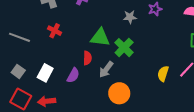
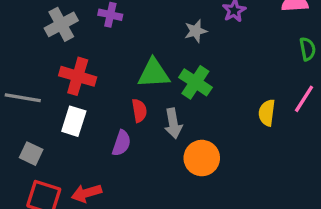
red cross: (55, 31) -> (78, 76), size x1.5
gray arrow: (106, 69) -> (173, 123), turned -36
white rectangle: (45, 73) -> (74, 121), moved

